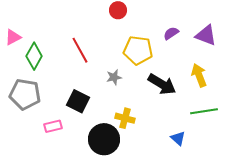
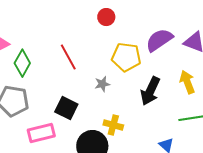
purple semicircle: (171, 33) -> (159, 40), size x1.8
black arrow: (162, 84) -> (150, 91), turned 84
pink rectangle: (53, 126) -> (41, 133), size x1.5

